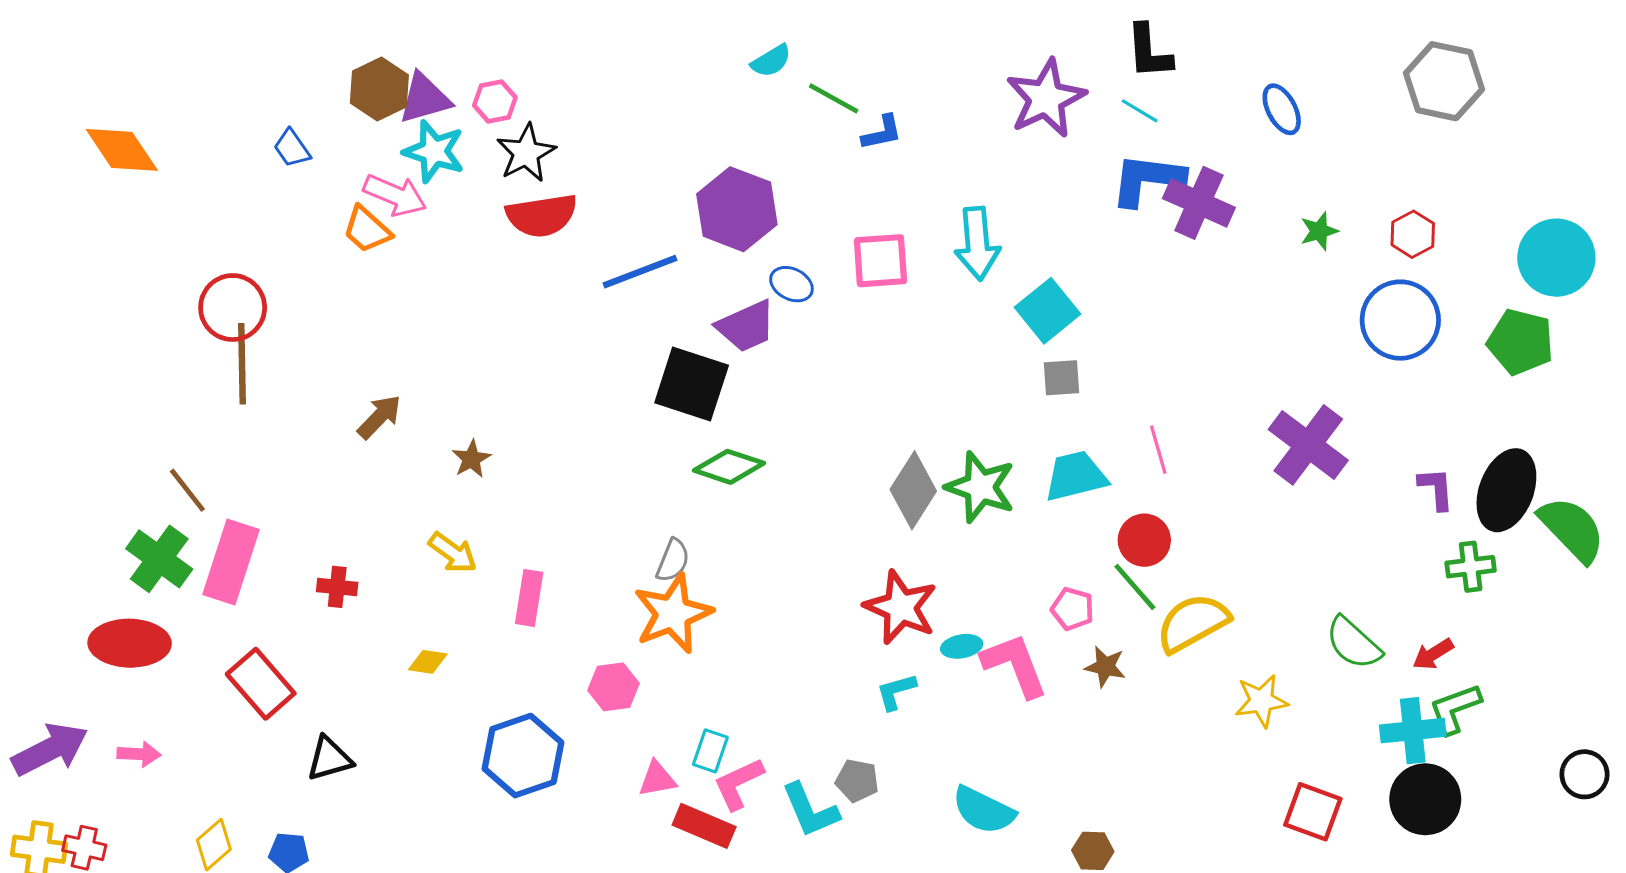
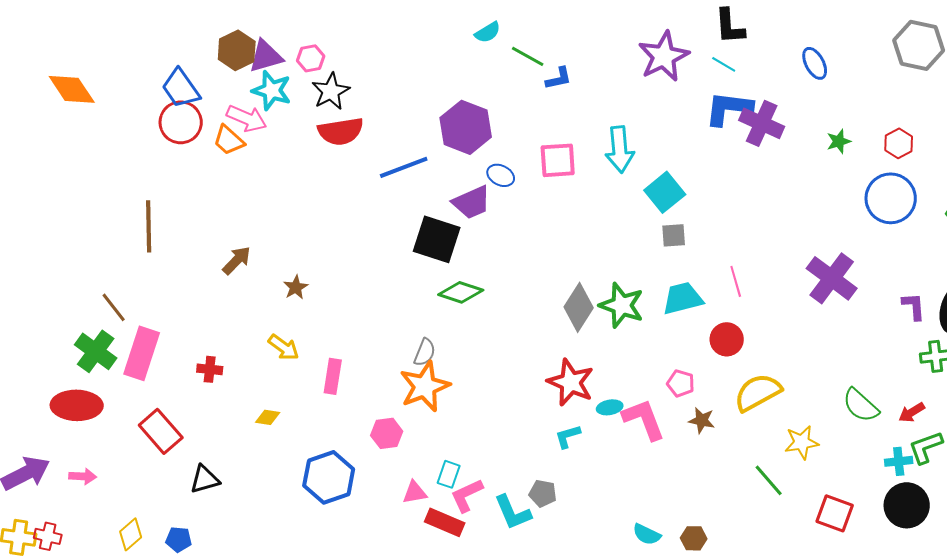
blue trapezoid: (292, 148) -> (181, 88), size x1.6
red circle: (233, 308) -> (181, 122), moved
green line: (1135, 587) -> (769, 480), moved
cyan cross: (1413, 731) -> (899, 461), size x0.7
cyan semicircle: (983, 810) -> (647, 534), moved, size x0.7

